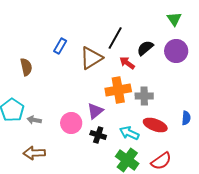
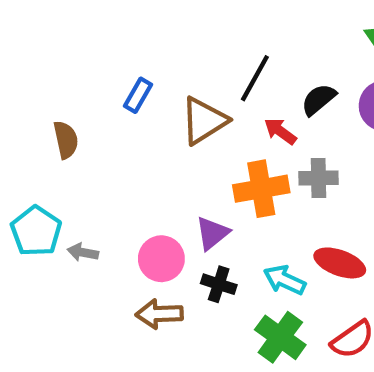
gray cross: (144, 96) -> (319, 178), moved
brown arrow: (34, 153) -> (159, 314), moved

